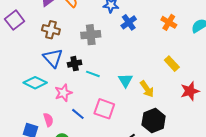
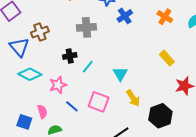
brown cross: (51, 30) -> (40, 32), moved, turned -36
blue triangle: (53, 58) -> (19, 47), moved
cyan line: (93, 74) -> (88, 67), turned -72
yellow arrow: (147, 89) -> (133, 98), moved
black hexagon: (154, 120) -> (160, 116), moved

